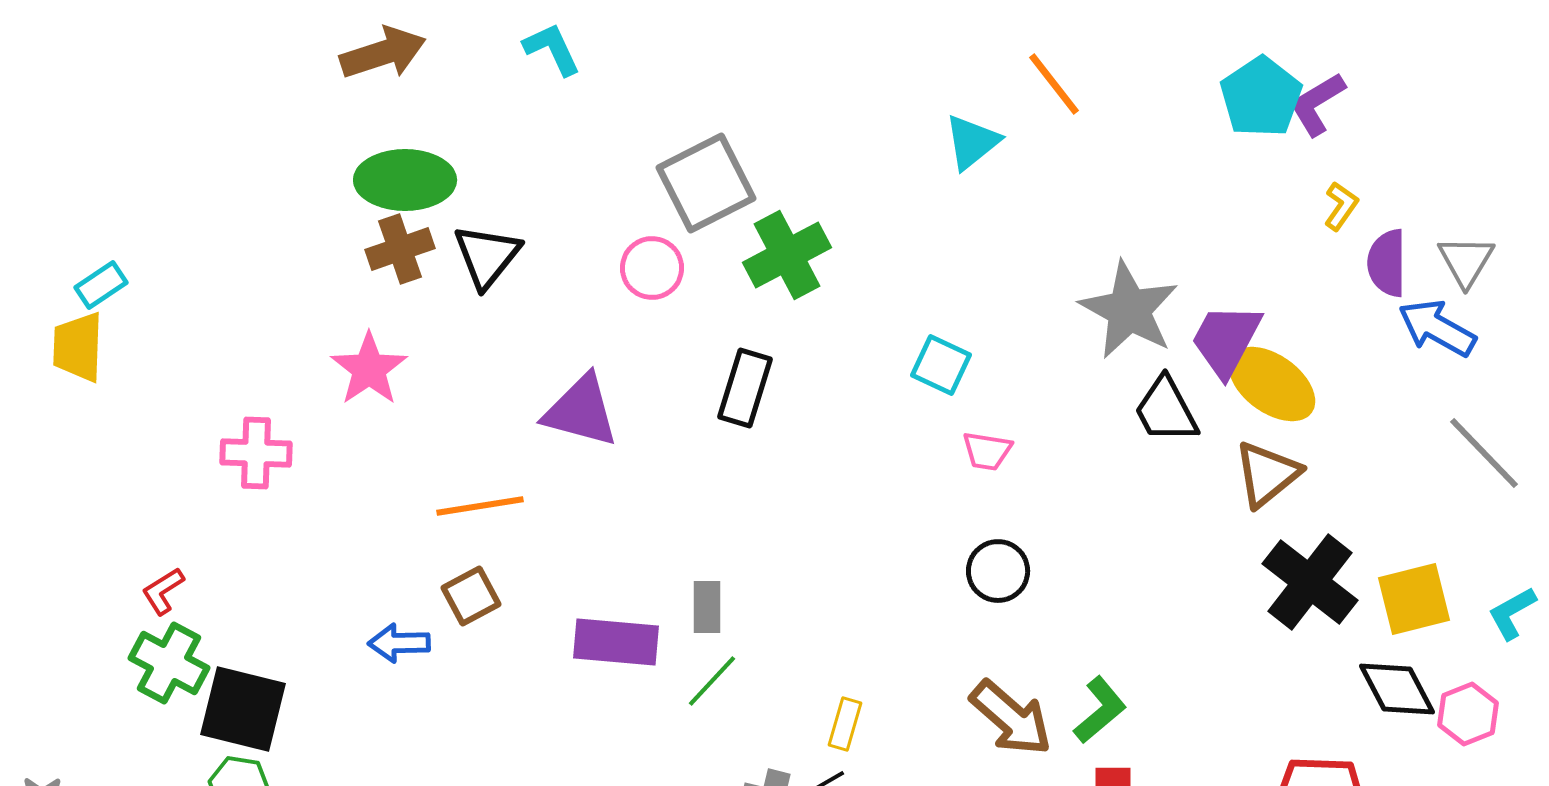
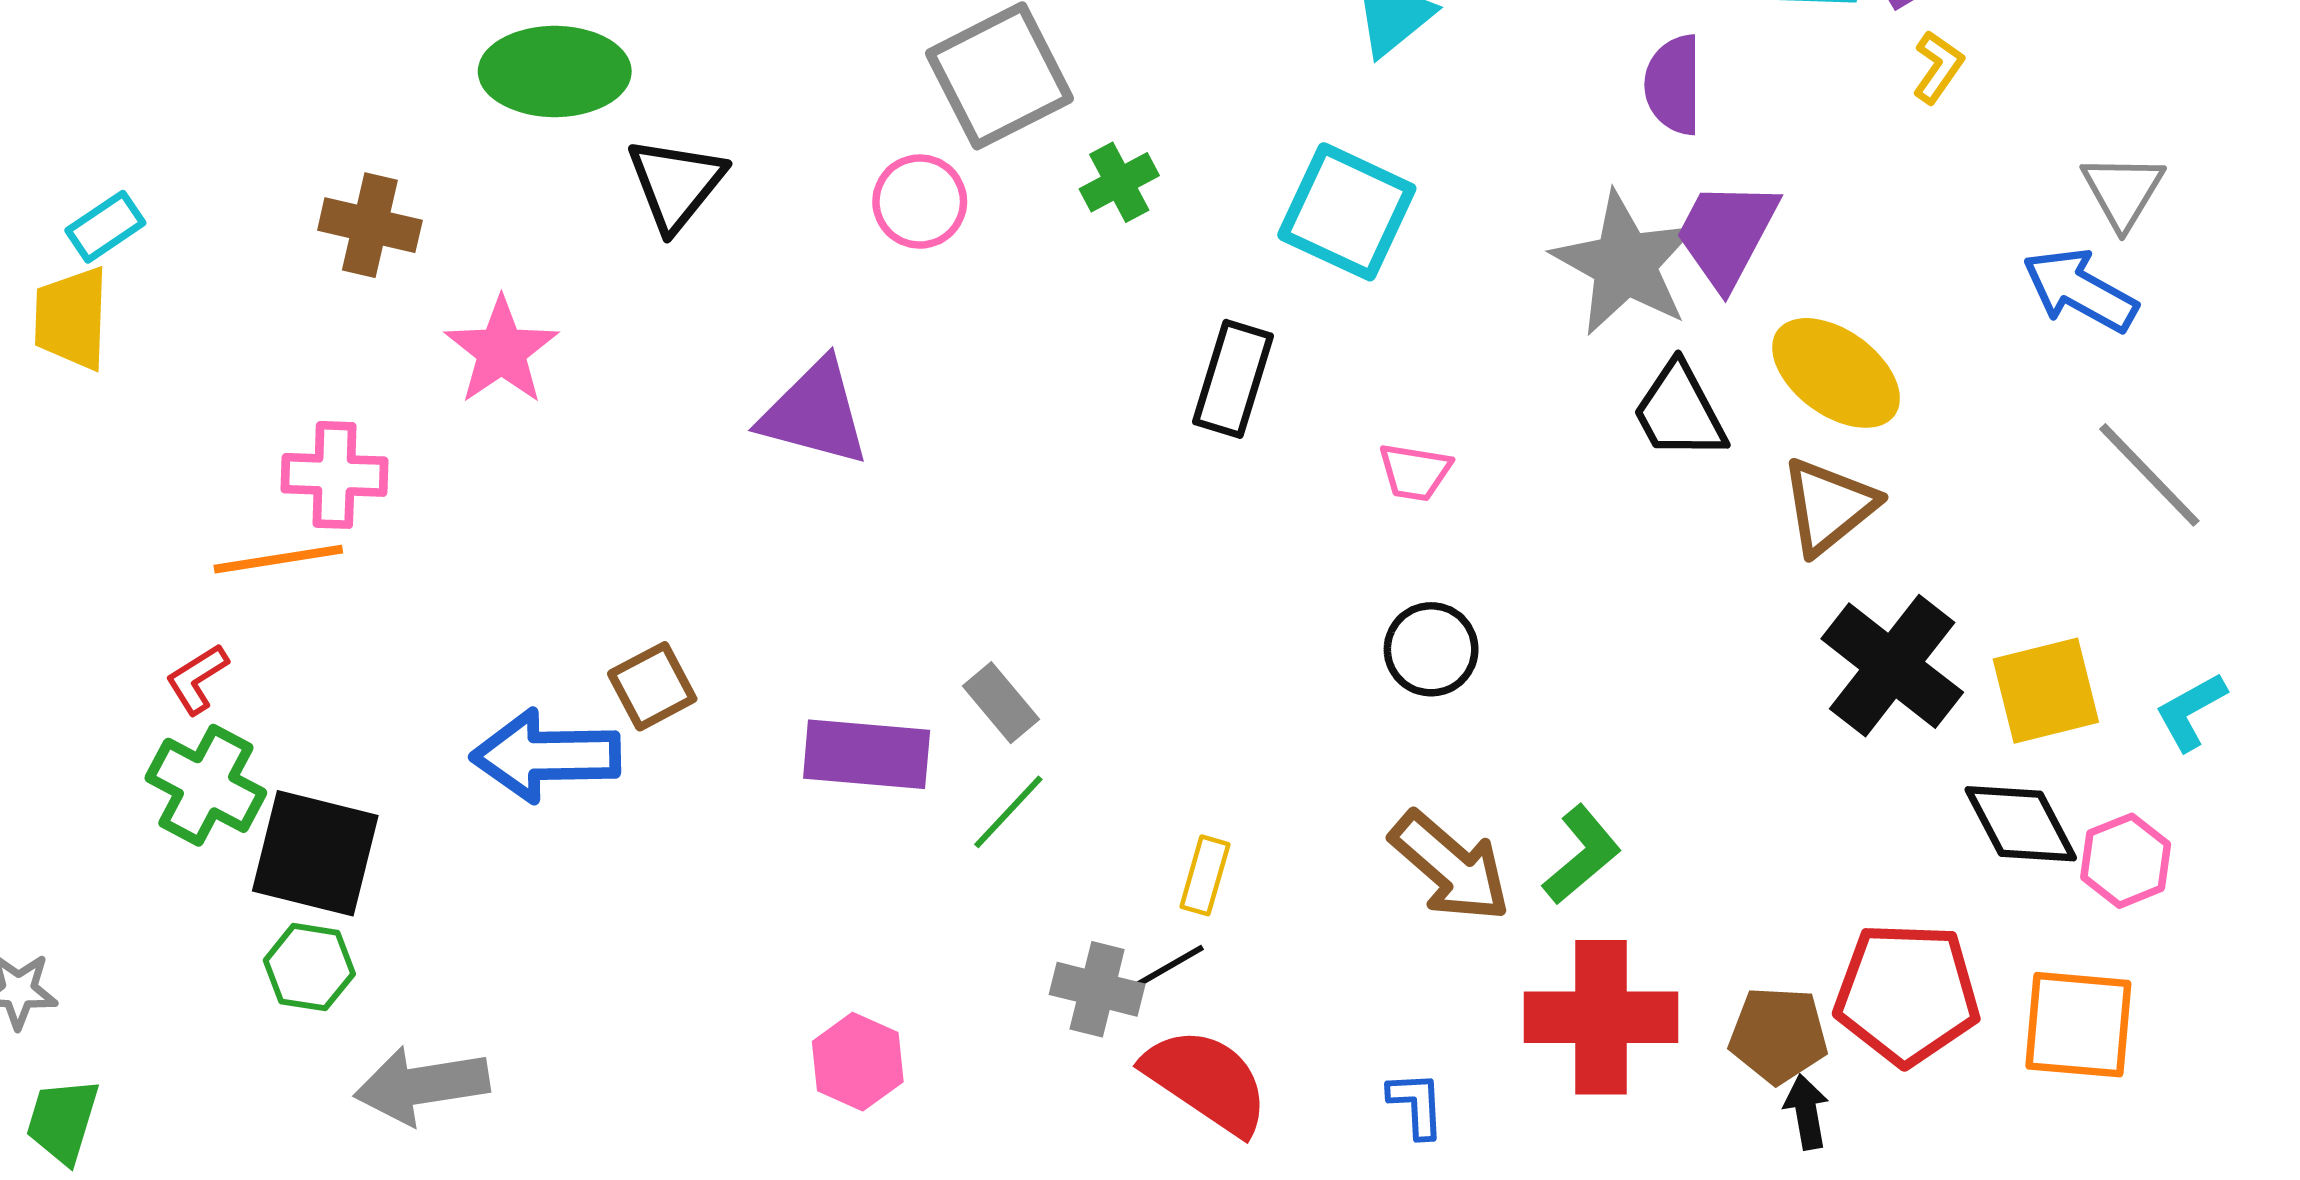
yellow L-shape: (1341, 206) -> (1938, 67), moved
brown cross: (400, 249) -> (370, 225), moved, turned 32
green cross: (787, 255) -> (1119, 182), size x0.6
purple semicircle: (1387, 263) -> (1673, 85), moved
purple trapezoid: (1226, 340) -> (1727, 234), moved
cyan square: (941, 365) -> (1347, 212), moved, size x1.5
black rectangle: (745, 388) -> (1233, 379), moved
orange line: (480, 506) -> (278, 559), moved
gray rectangle: (707, 607) -> (1001, 703), turned -40
blue arrow: (399, 643) -> (546, 756), size x1.6

